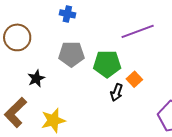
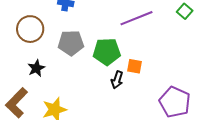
brown circle: (17, 37) -> (30, 29), moved
orange square: (134, 79) -> (134, 66), turned -35

